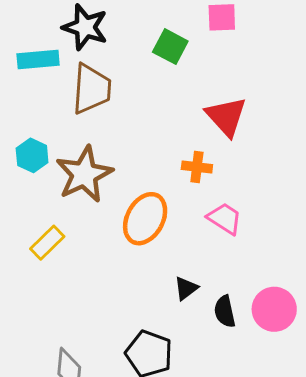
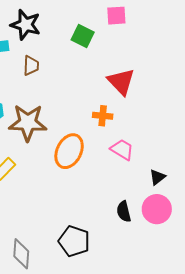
brown trapezoid: (92, 89) -> (31, 66), size x0.6
brown star: (84, 174) -> (28, 123), turned 30
black triangle: (186, 288) -> (157, 177), moved

